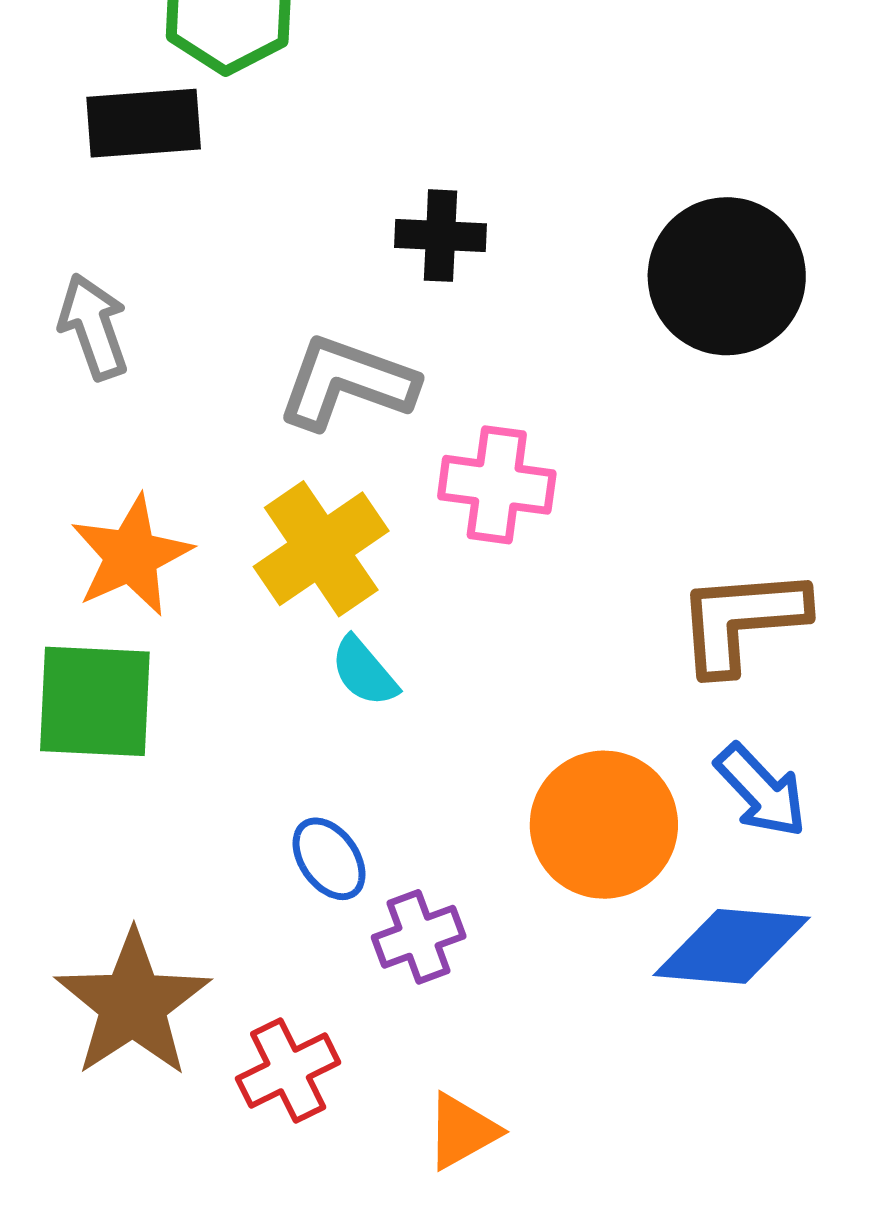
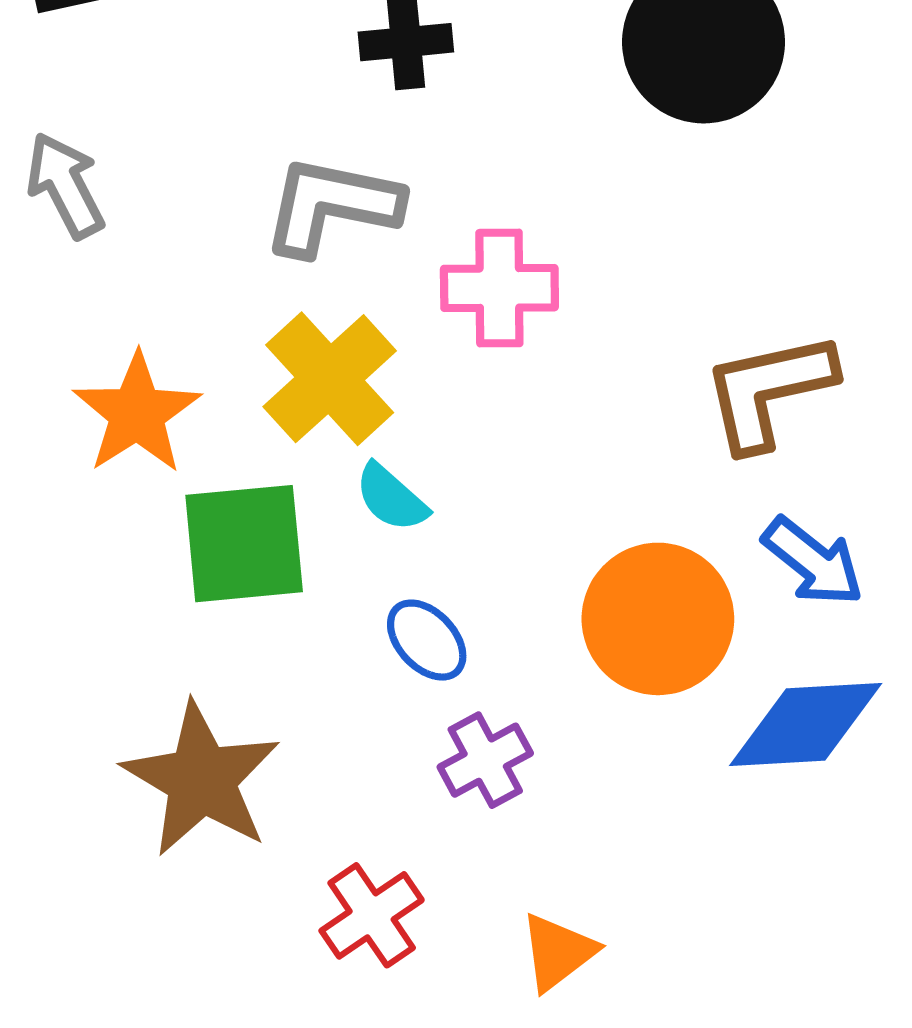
green square: (95, 701) -> (244, 544), moved
blue ellipse: (329, 859) -> (427, 640), moved
brown star: (133, 1004) -> (201, 779), moved

